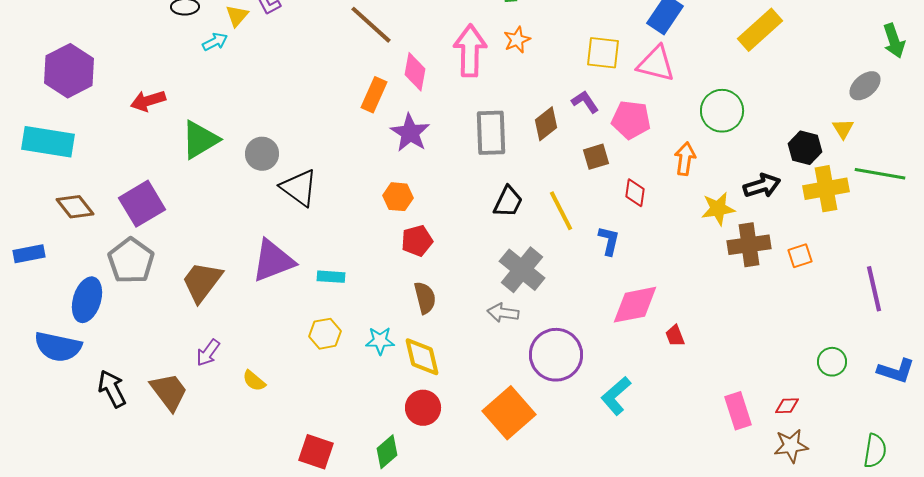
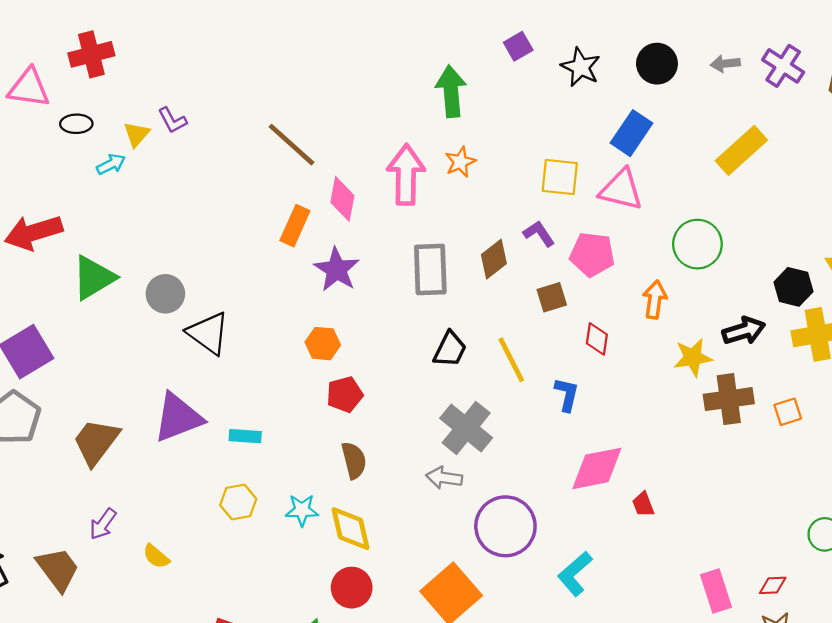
red arrow: (148, 101) -> (34, 232), size x1.4

